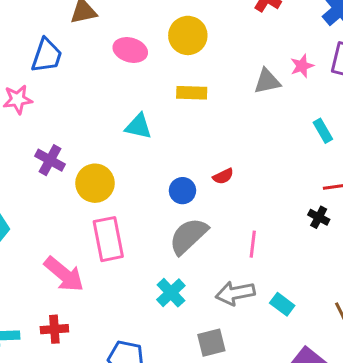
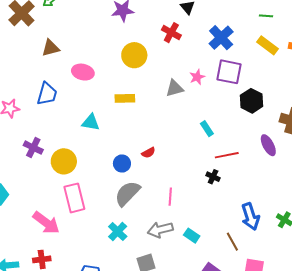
yellow circle: (188, 35) -> (134, 55), moved
blue trapezoid: (47, 55) -> (47, 94), moved
cyan rectangle: (323, 131) -> (207, 129), moved

